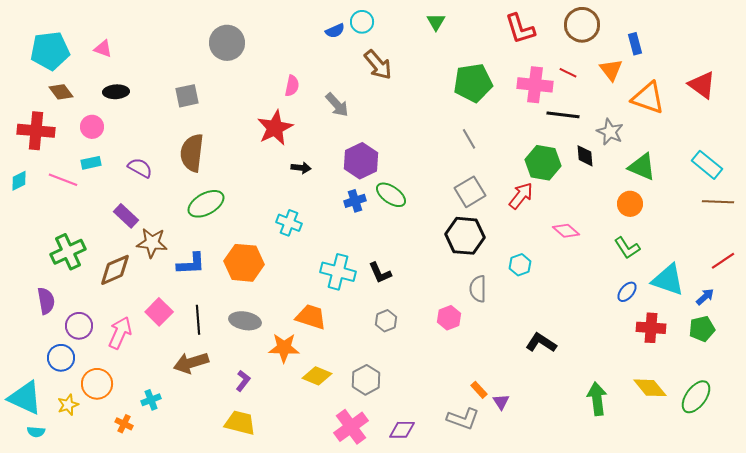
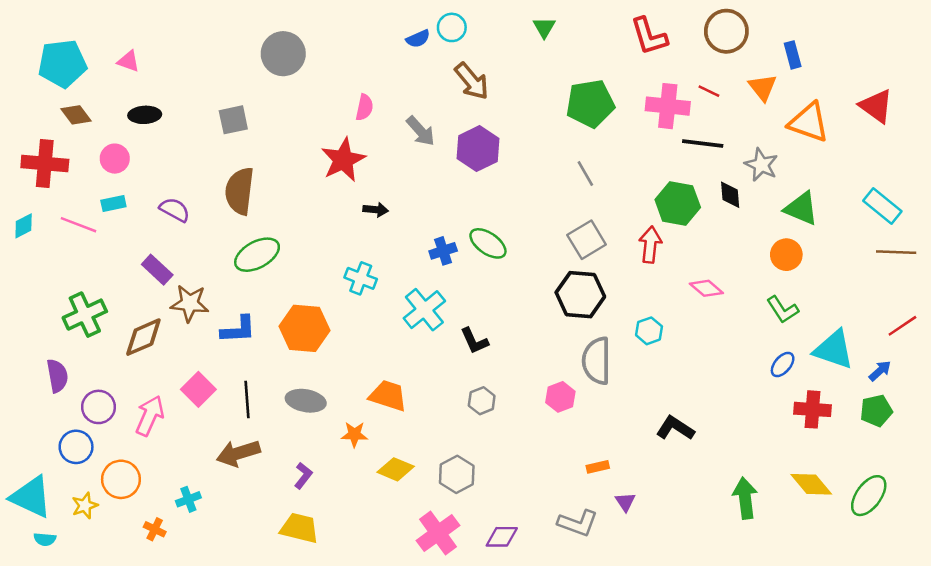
purple hexagon: (361, 161) -> (478, 149), moved
red arrow: (521, 196) -> (650, 245), turned -32
cyan cross: (338, 272) -> (424, 310), moved, turned 36
gray semicircle: (478, 289) -> (597, 361), size x1.4
orange star: (284, 348) -> (354, 434), size x0.7
orange rectangle: (479, 390) -> (598, 467), moved, turned -60

